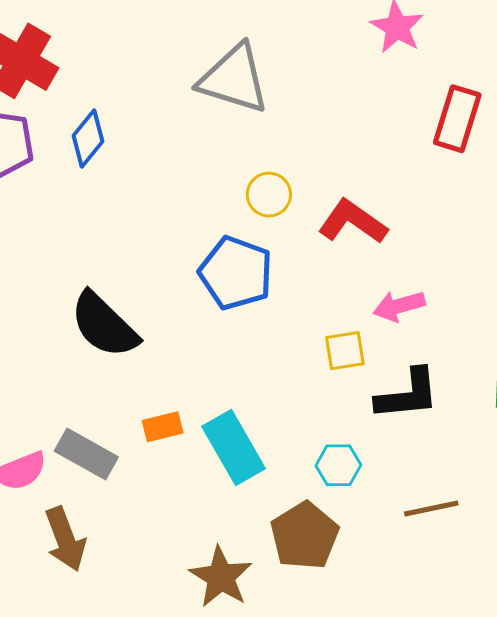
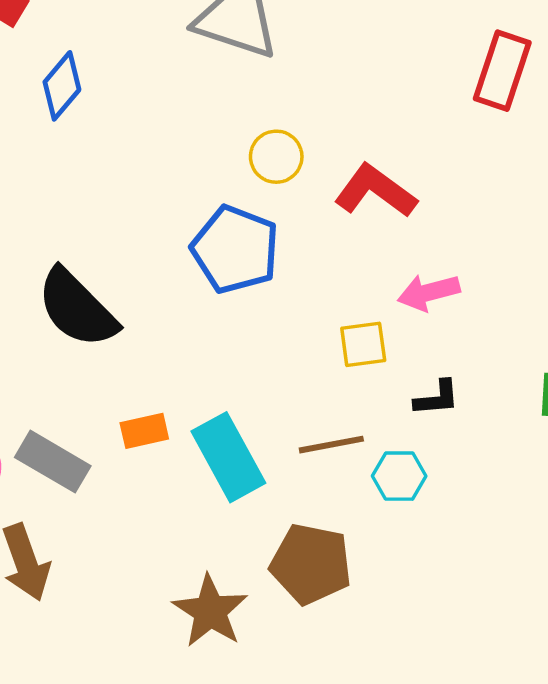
black L-shape: (408, 395) -> (437, 398), size x0.6
cyan hexagon: (338, 465) -> (399, 476), moved
brown line: (431, 509) -> (331, 445), moved
brown pentagon: (305, 536) -> (311, 564), turned -30

